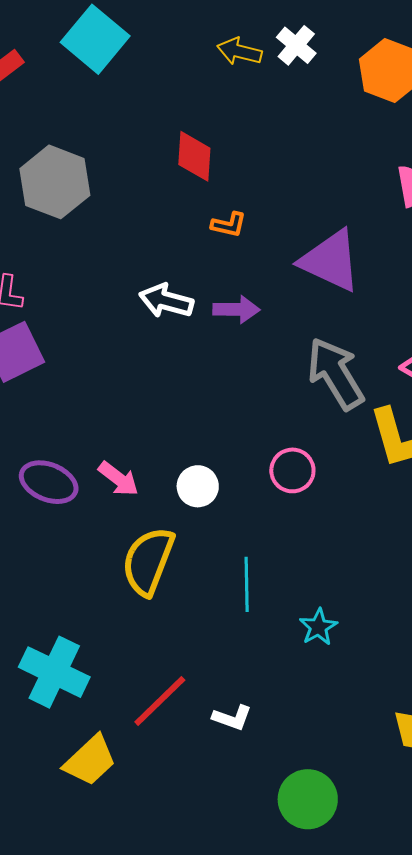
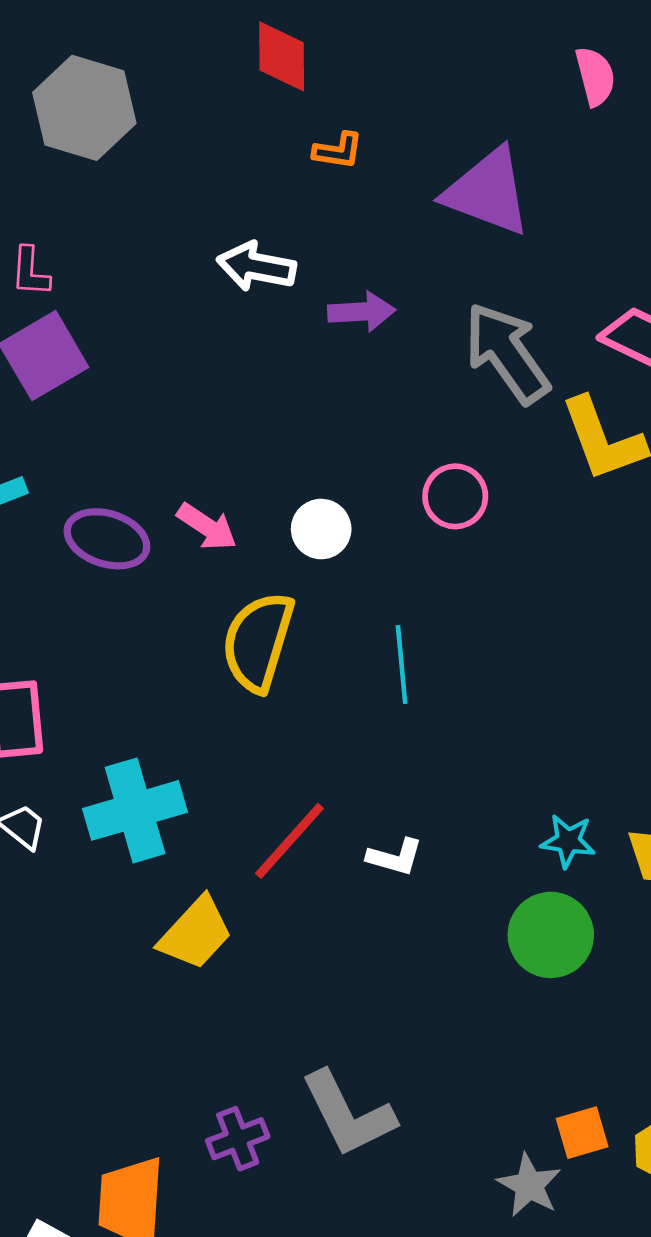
purple arrow: (236, 310) -> (362, 312), moved
cyan star: (318, 627) -> (568, 841), moved, turned -30
cyan cross: (54, 672) -> (135, 810), turned -38
green circle: (308, 799) -> (551, 935), moved

